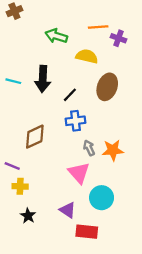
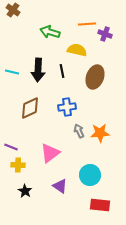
brown cross: (14, 11) -> (13, 10), turned -32
black line: (70, 95) -> (62, 71), moved, turned -56
brown diamond: (35, 137) -> (30, 108), moved
pink triangle: (79, 173) -> (50, 153), moved, turned 35
red rectangle: (87, 232) -> (100, 205), moved

